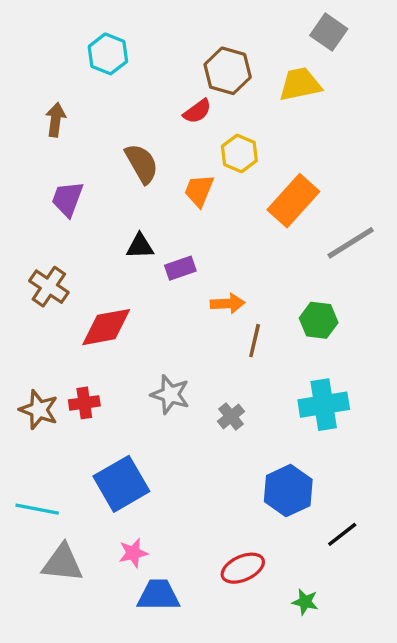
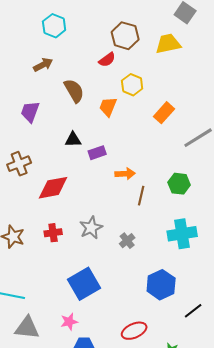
brown arrow: (56, 120) -> (43, 65), moved, turned 54
orange rectangle: (293, 201) -> (164, 113), size x0.7
brown cross: (49, 287) -> (19, 164), turned 35
gray star: (170, 394) -> (91, 228), turned 30
red cross: (84, 403) -> (53, 233), moved
blue square: (121, 484) -> (84, 284), moved

